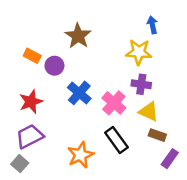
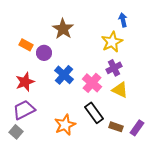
yellow star: (139, 52) -> (112, 42), turned -30
purple cross: (141, 84) -> (114, 68), turned -35
brown rectangle: (157, 135) -> (116, 127), moved

